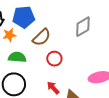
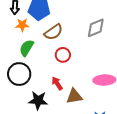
green semicircle: (17, 57) -> (27, 48), turned -72

